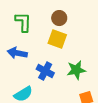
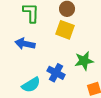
blue cross: (45, 71) -> (56, 73), moved

